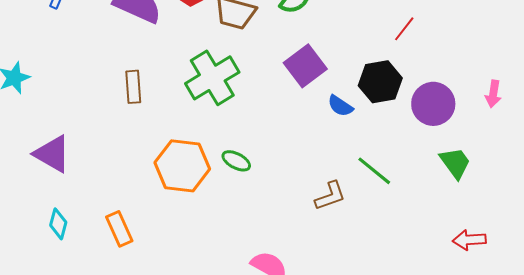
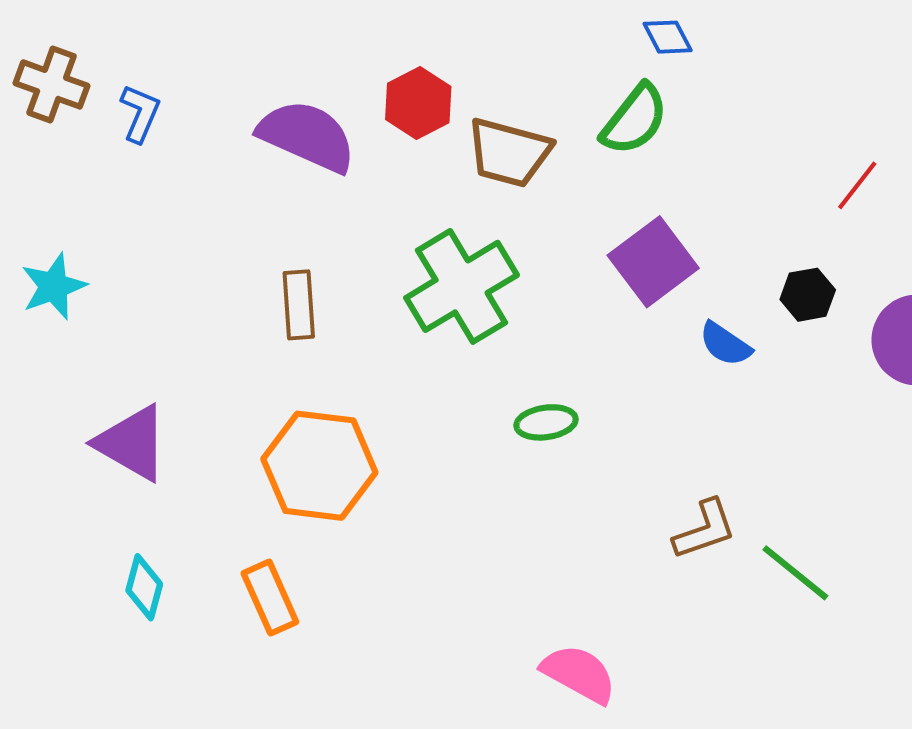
black hexagon: (380, 82) -> (808, 295), size x0.6
green ellipse: (236, 161) -> (546, 422), moved, turned -36
orange hexagon: (182, 166) -> (319, 466), moved
green line: (374, 171) -> (795, 573), moved

